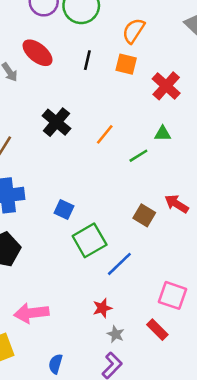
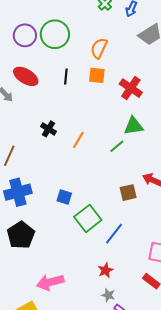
black cross: (56, 122) -> (48, 129), size x0.7
orange line: (105, 134) -> (78, 140), moved
green triangle: (163, 134) -> (133, 126), size x1.5
brown square: (144, 215) -> (128, 193), turned -36
gray star: (116, 334) -> (108, 295), moved

